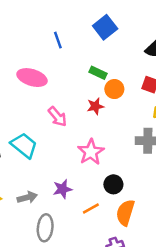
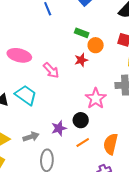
pink ellipse: (32, 78) -> (19, 55), moved
pink star: (91, 152) -> (96, 98), moved
black circle: (113, 184) -> (81, 120), moved

